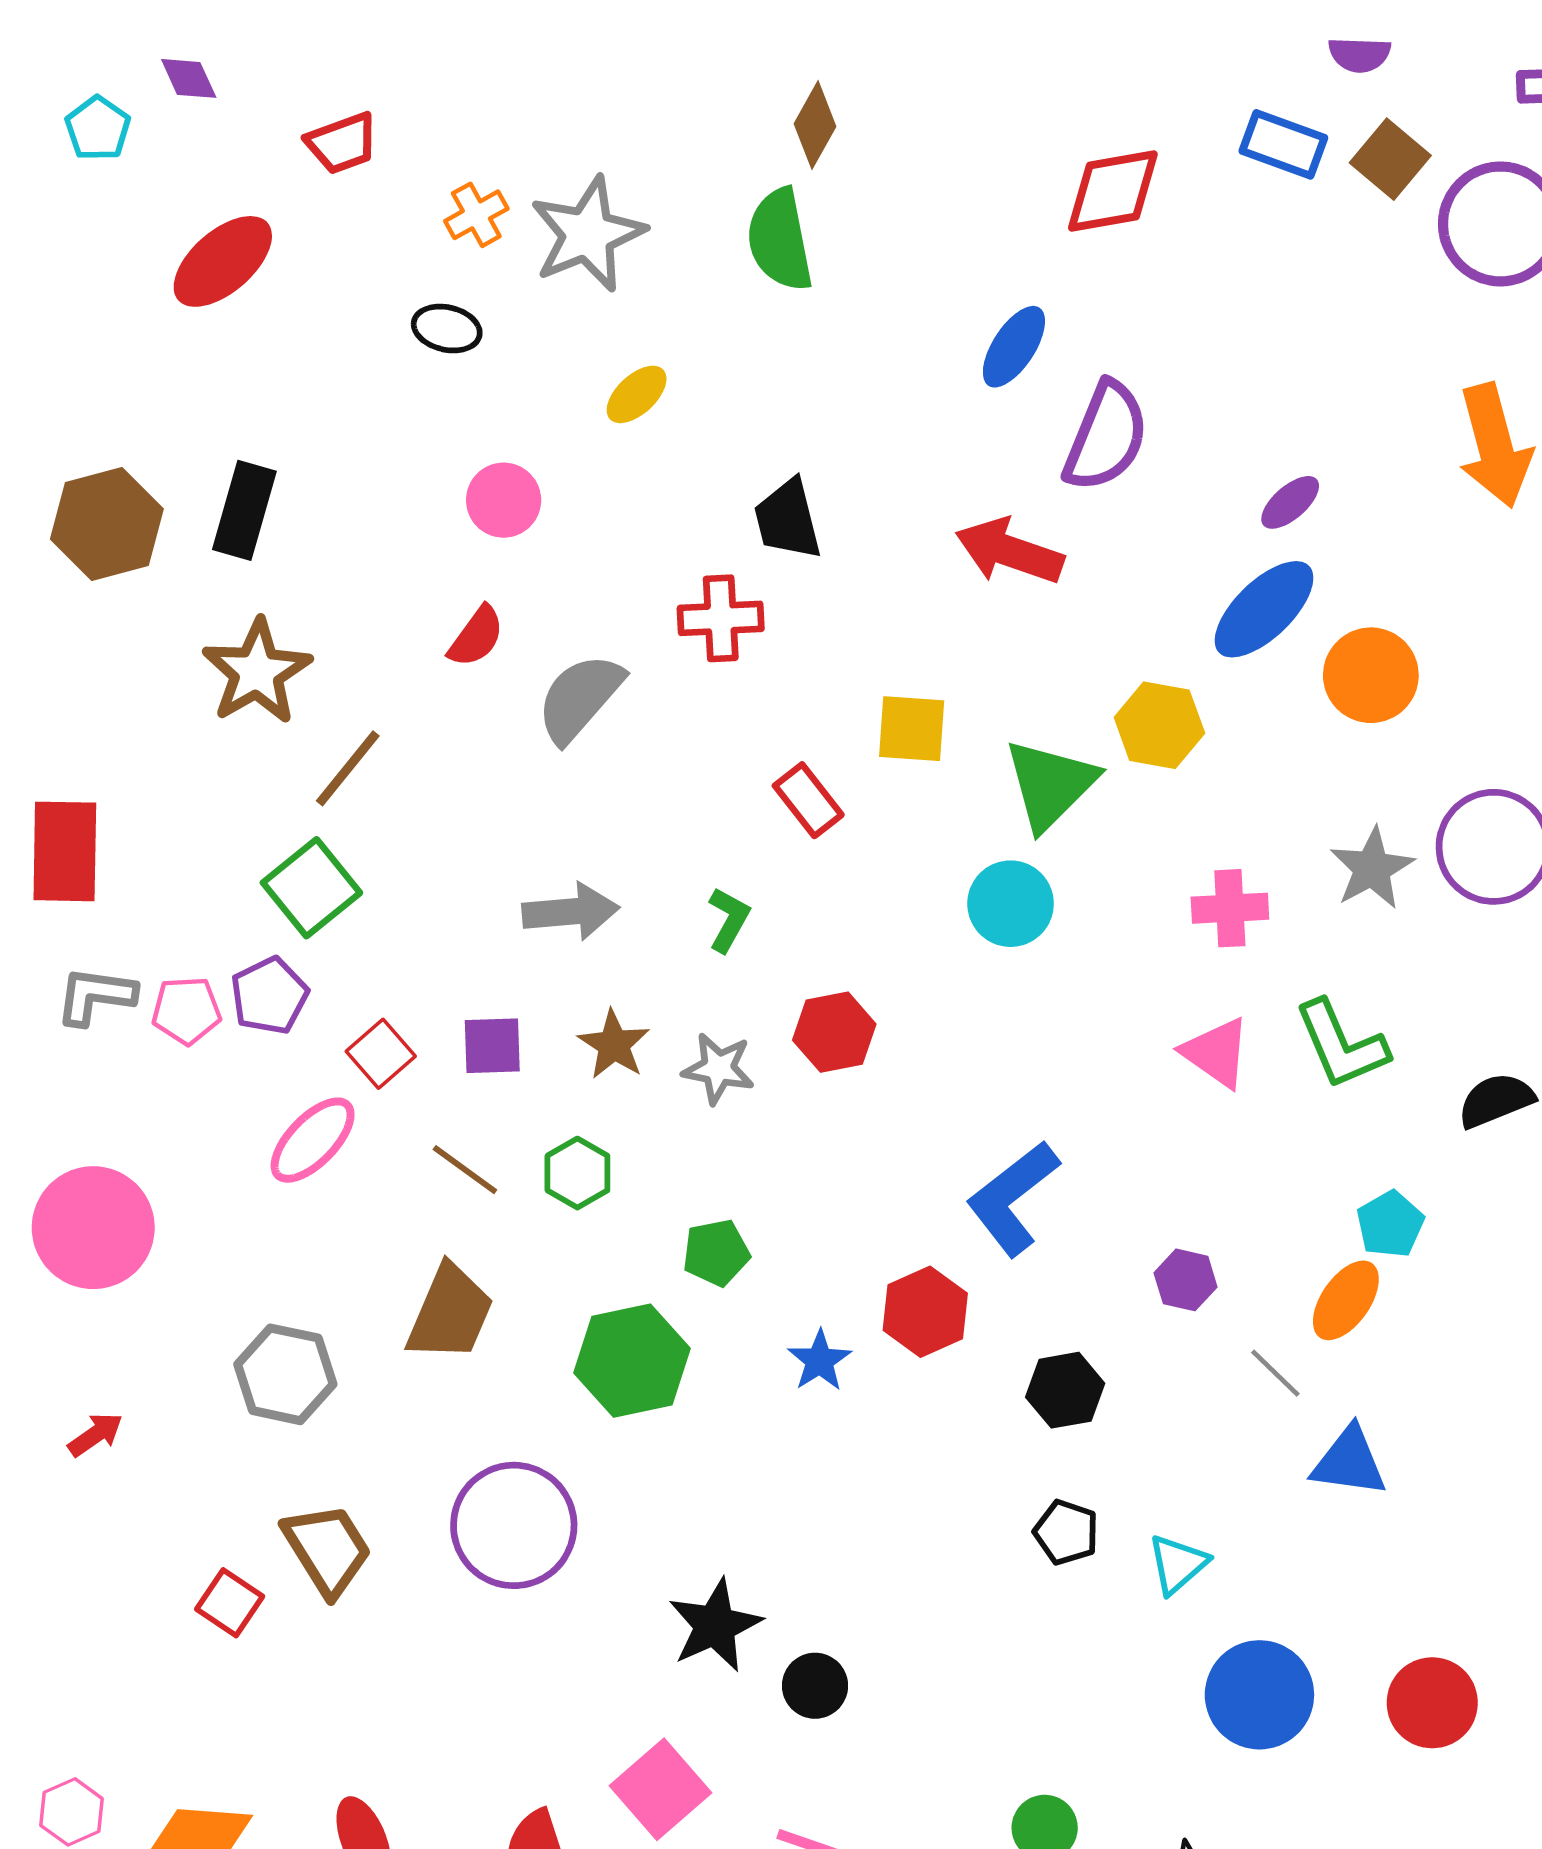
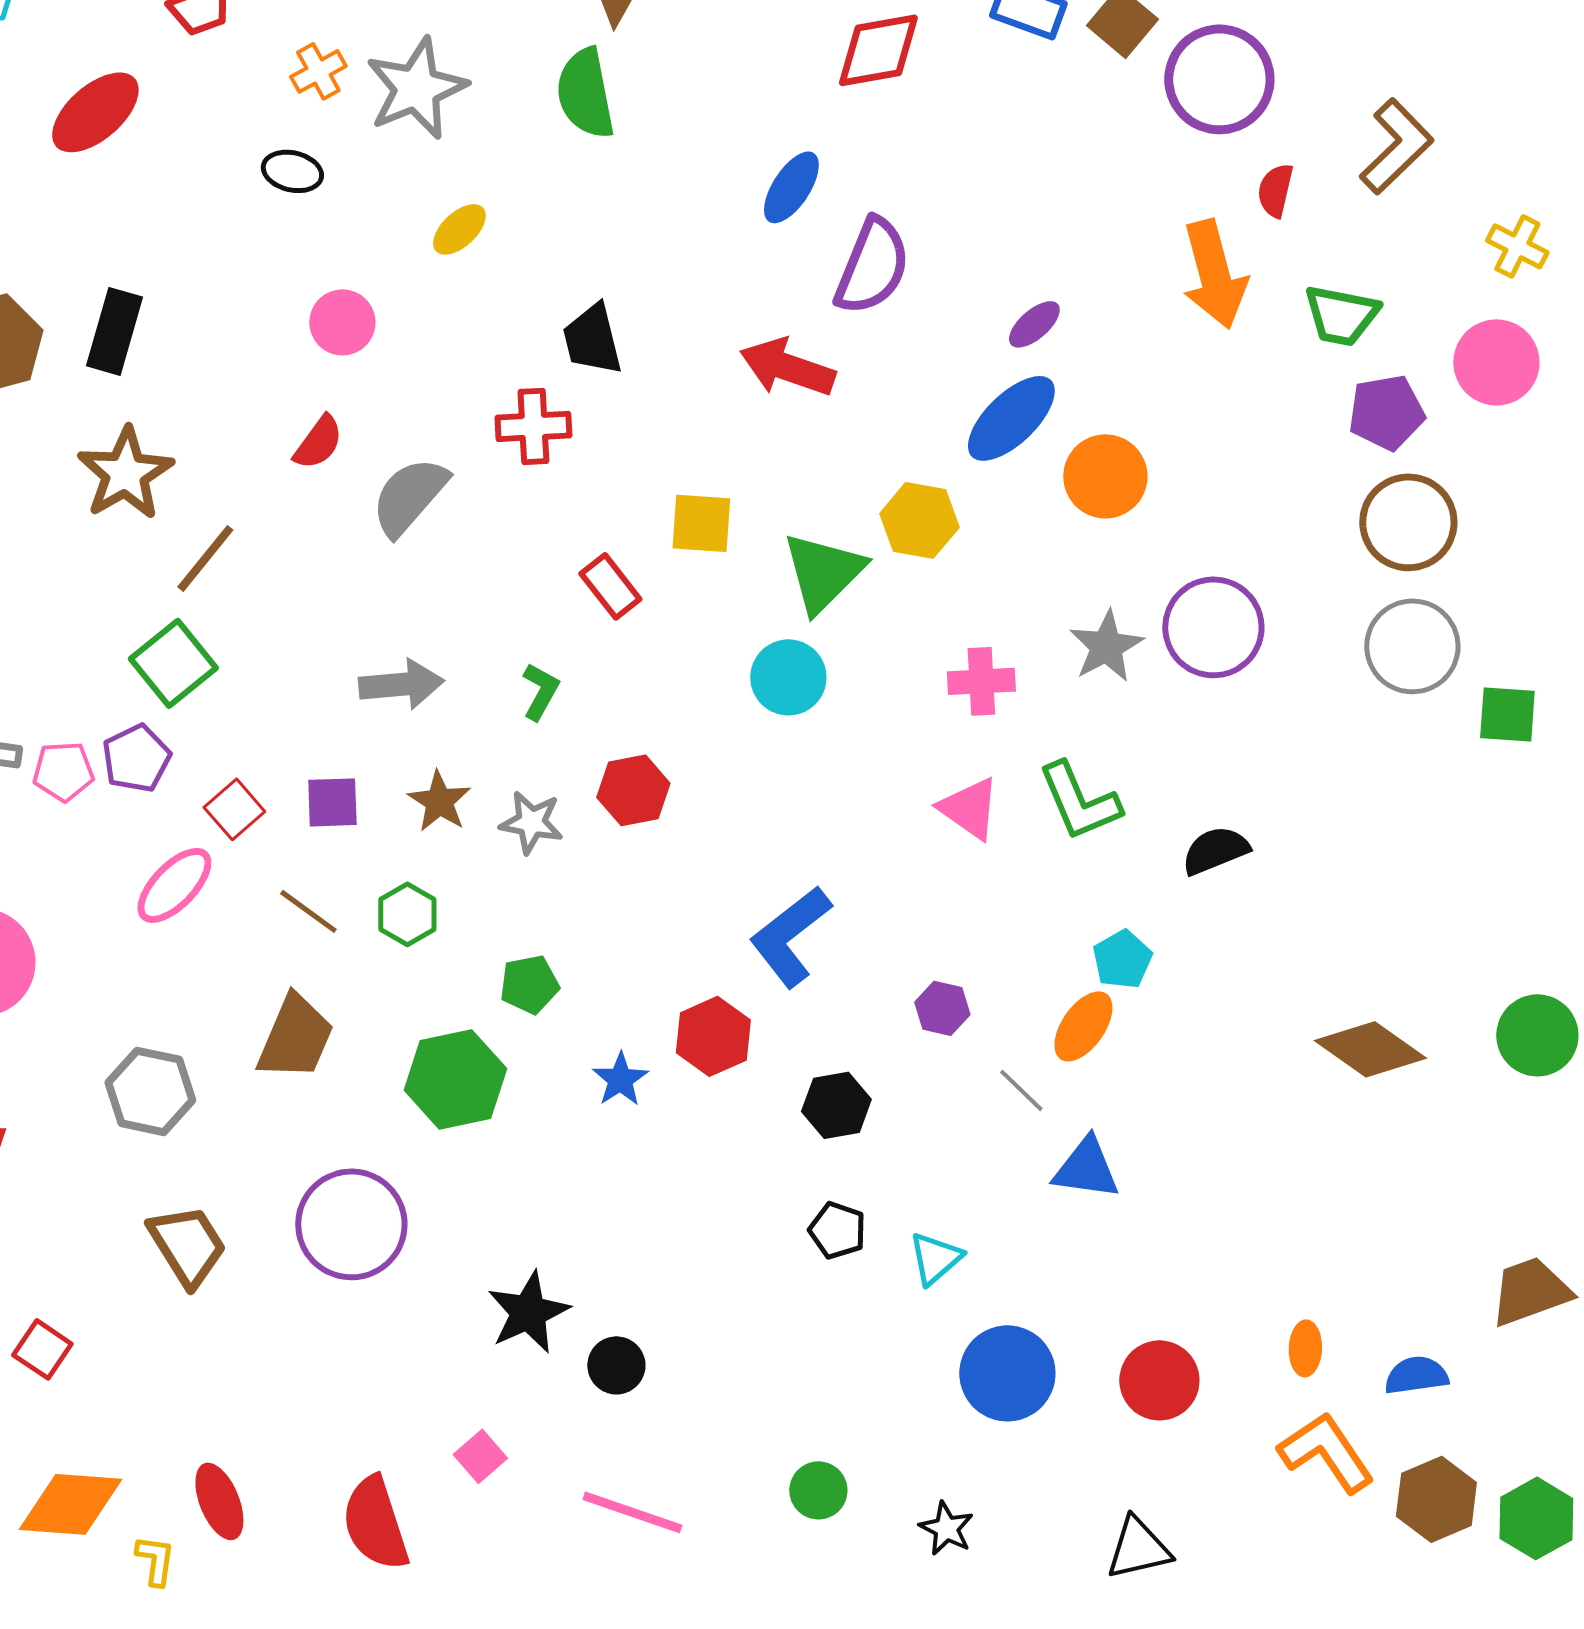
red square: (230, 1603) -> (42, 1349), moved
pink square: (660, 1789) -> (480, 1456), size x0.6

